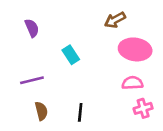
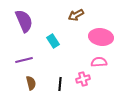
brown arrow: (115, 20) -> (76, 15), moved
purple semicircle: (32, 28) -> (24, 21), size x1.6
pink cross: (143, 108) -> (83, 79), moved

